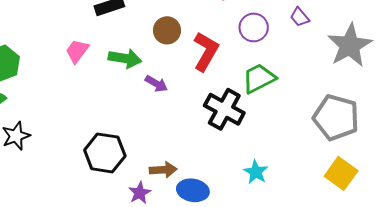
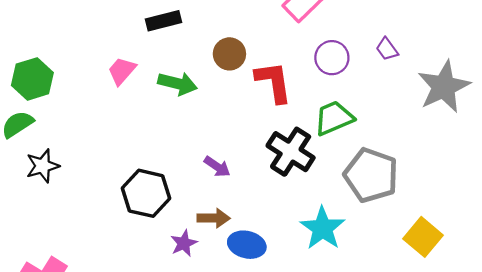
red L-shape: (206, 51) -> (274, 82), turned -42
purple arrow: (156, 84) -> (217, 167), moved
gray pentagon: (336, 117) -> (371, 175), moved
cyan star: (256, 172) -> (322, 228), size x1.5

